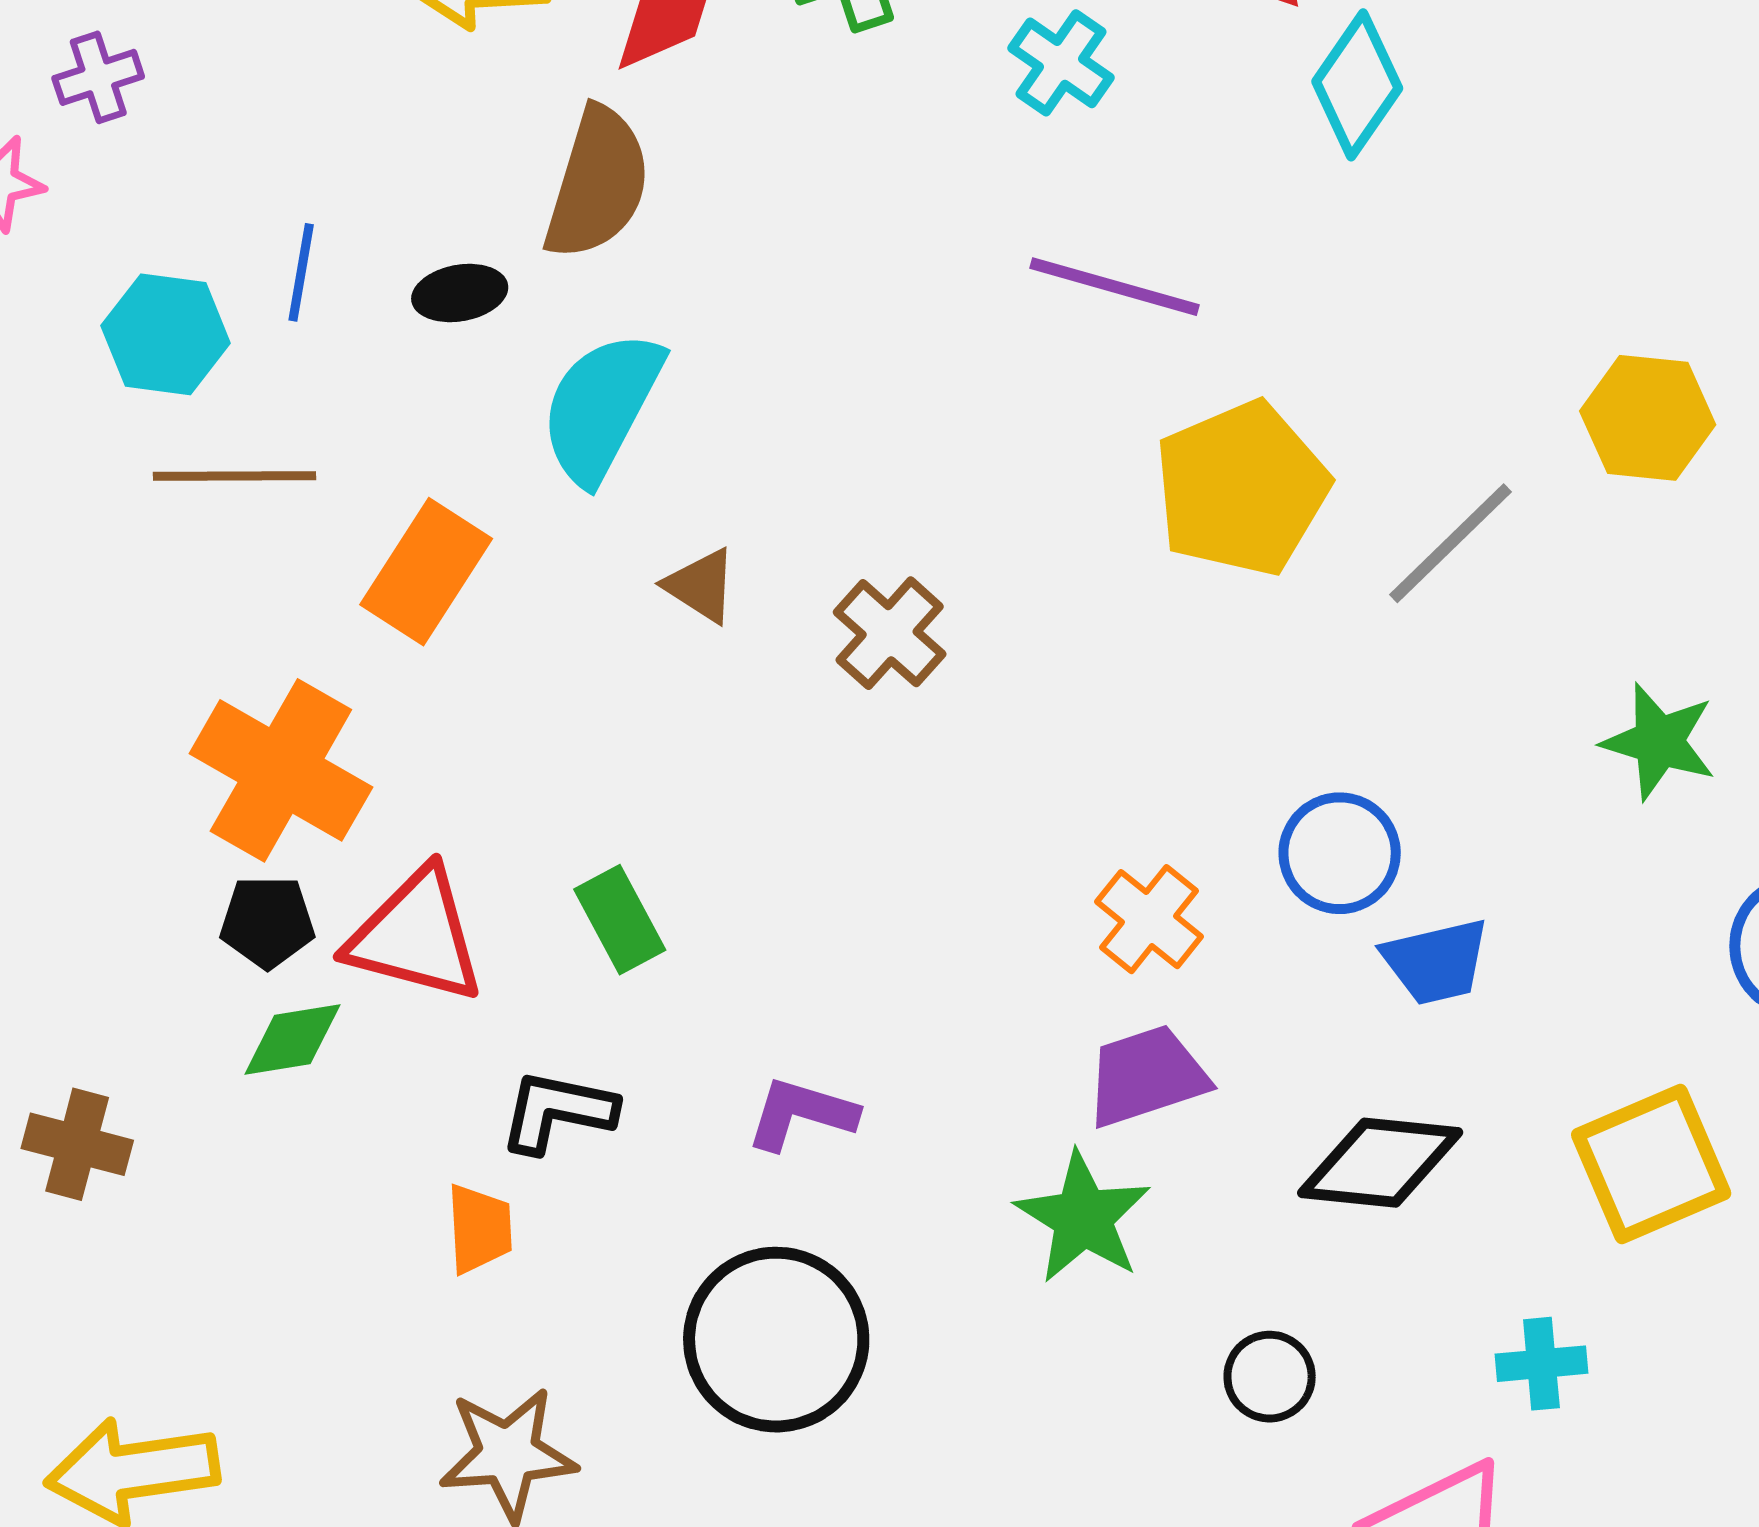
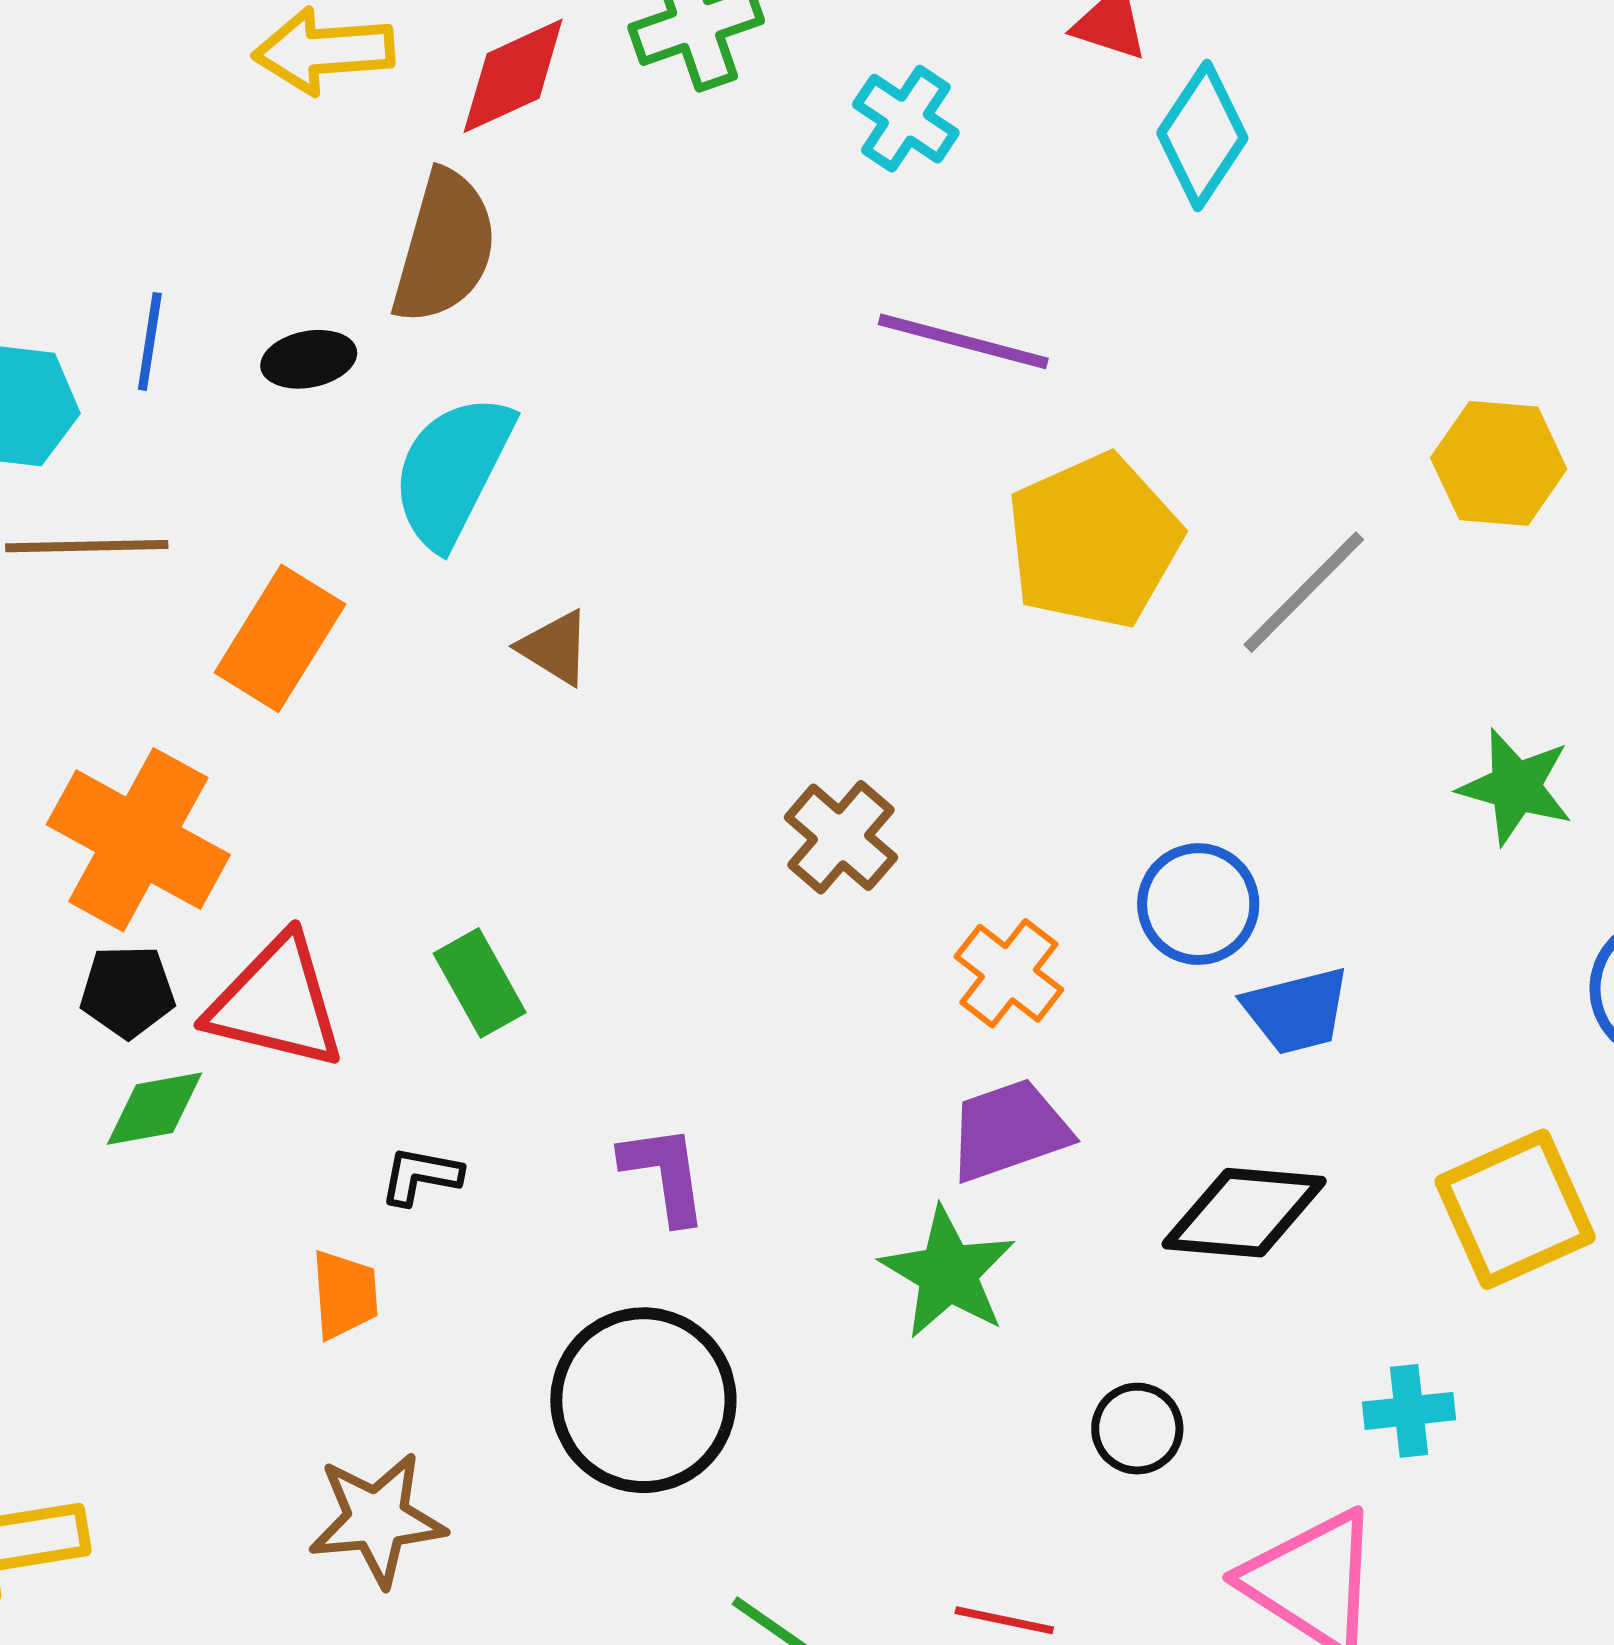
brown cross: (890, 633) -> (841, 837), moved
black L-shape: (557, 1111) -> (421, 1176), size x0.7
purple L-shape: (801, 1114) -> (665, 1174), turned 66

